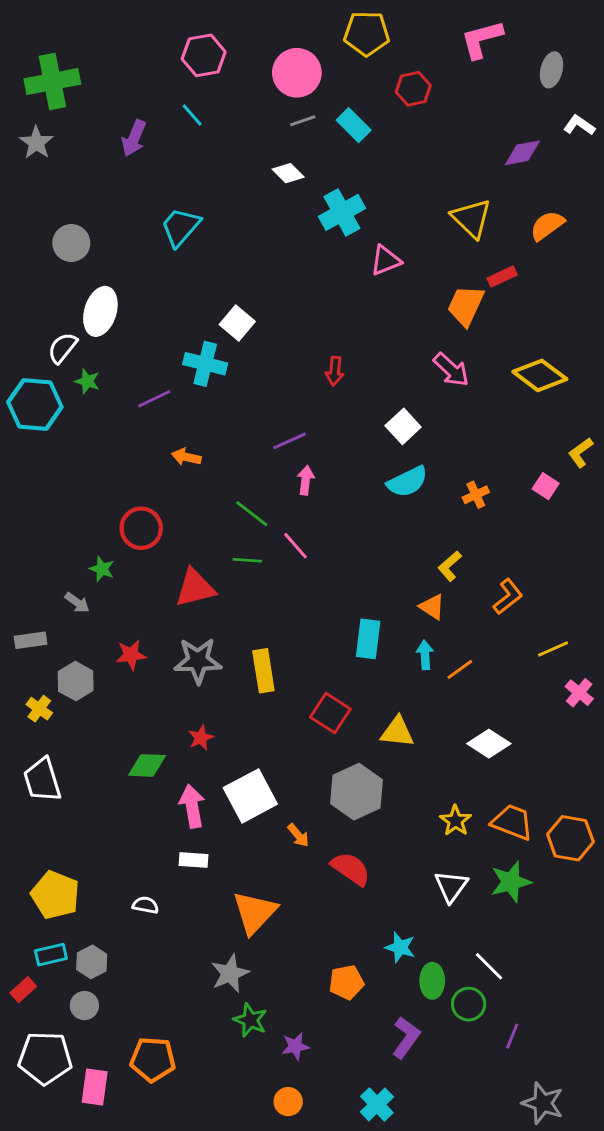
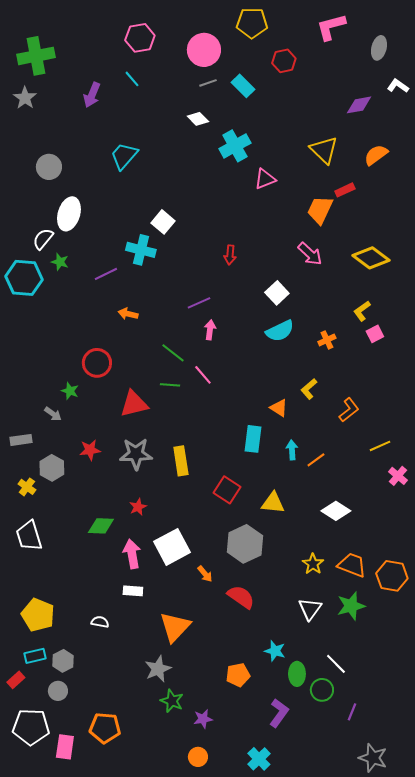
yellow L-shape: (581, 453) -> (362, 311), moved
pink square: (546, 486) -> (375, 334), turned 30
orange triangle: (432, 607) -> (279, 408), moved

